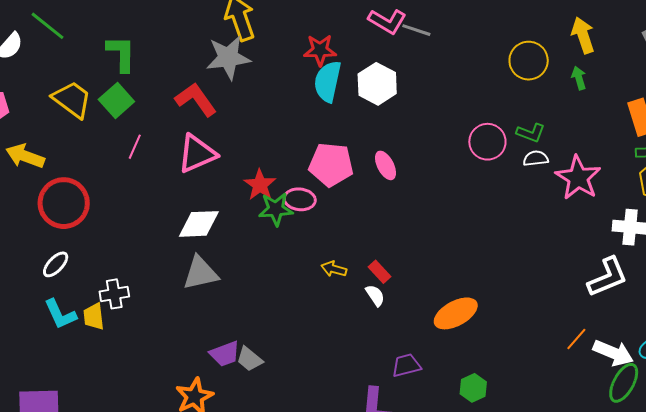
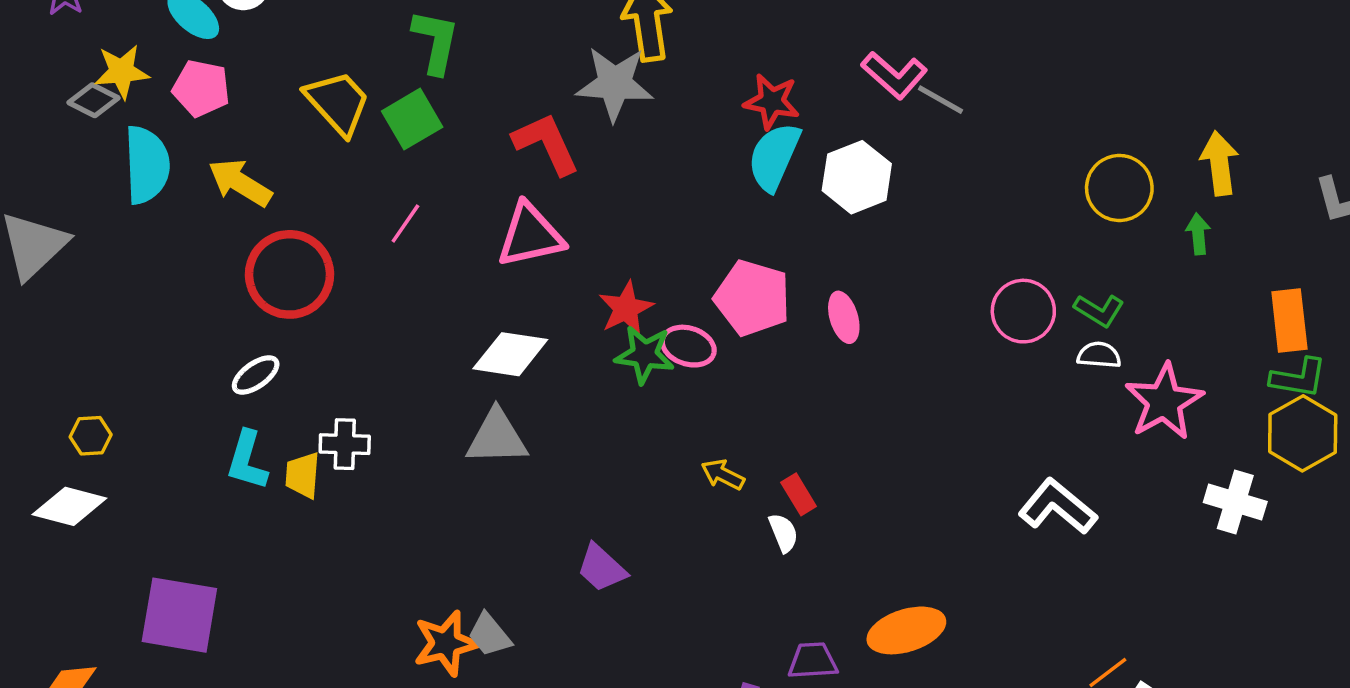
pink line: (135, 147) -> (405, 224), moved
white L-shape: (608, 277) -> (1058, 507), moved, turned -129
orange ellipse: (456, 313) -> (906, 630), moved
cyan L-shape: (60, 314) -> (247, 460), turned 30
purple trapezoid: (225, 354) -> (602, 568), moved, turned 52
gray trapezoid: (250, 359) -> (489, 635), moved

